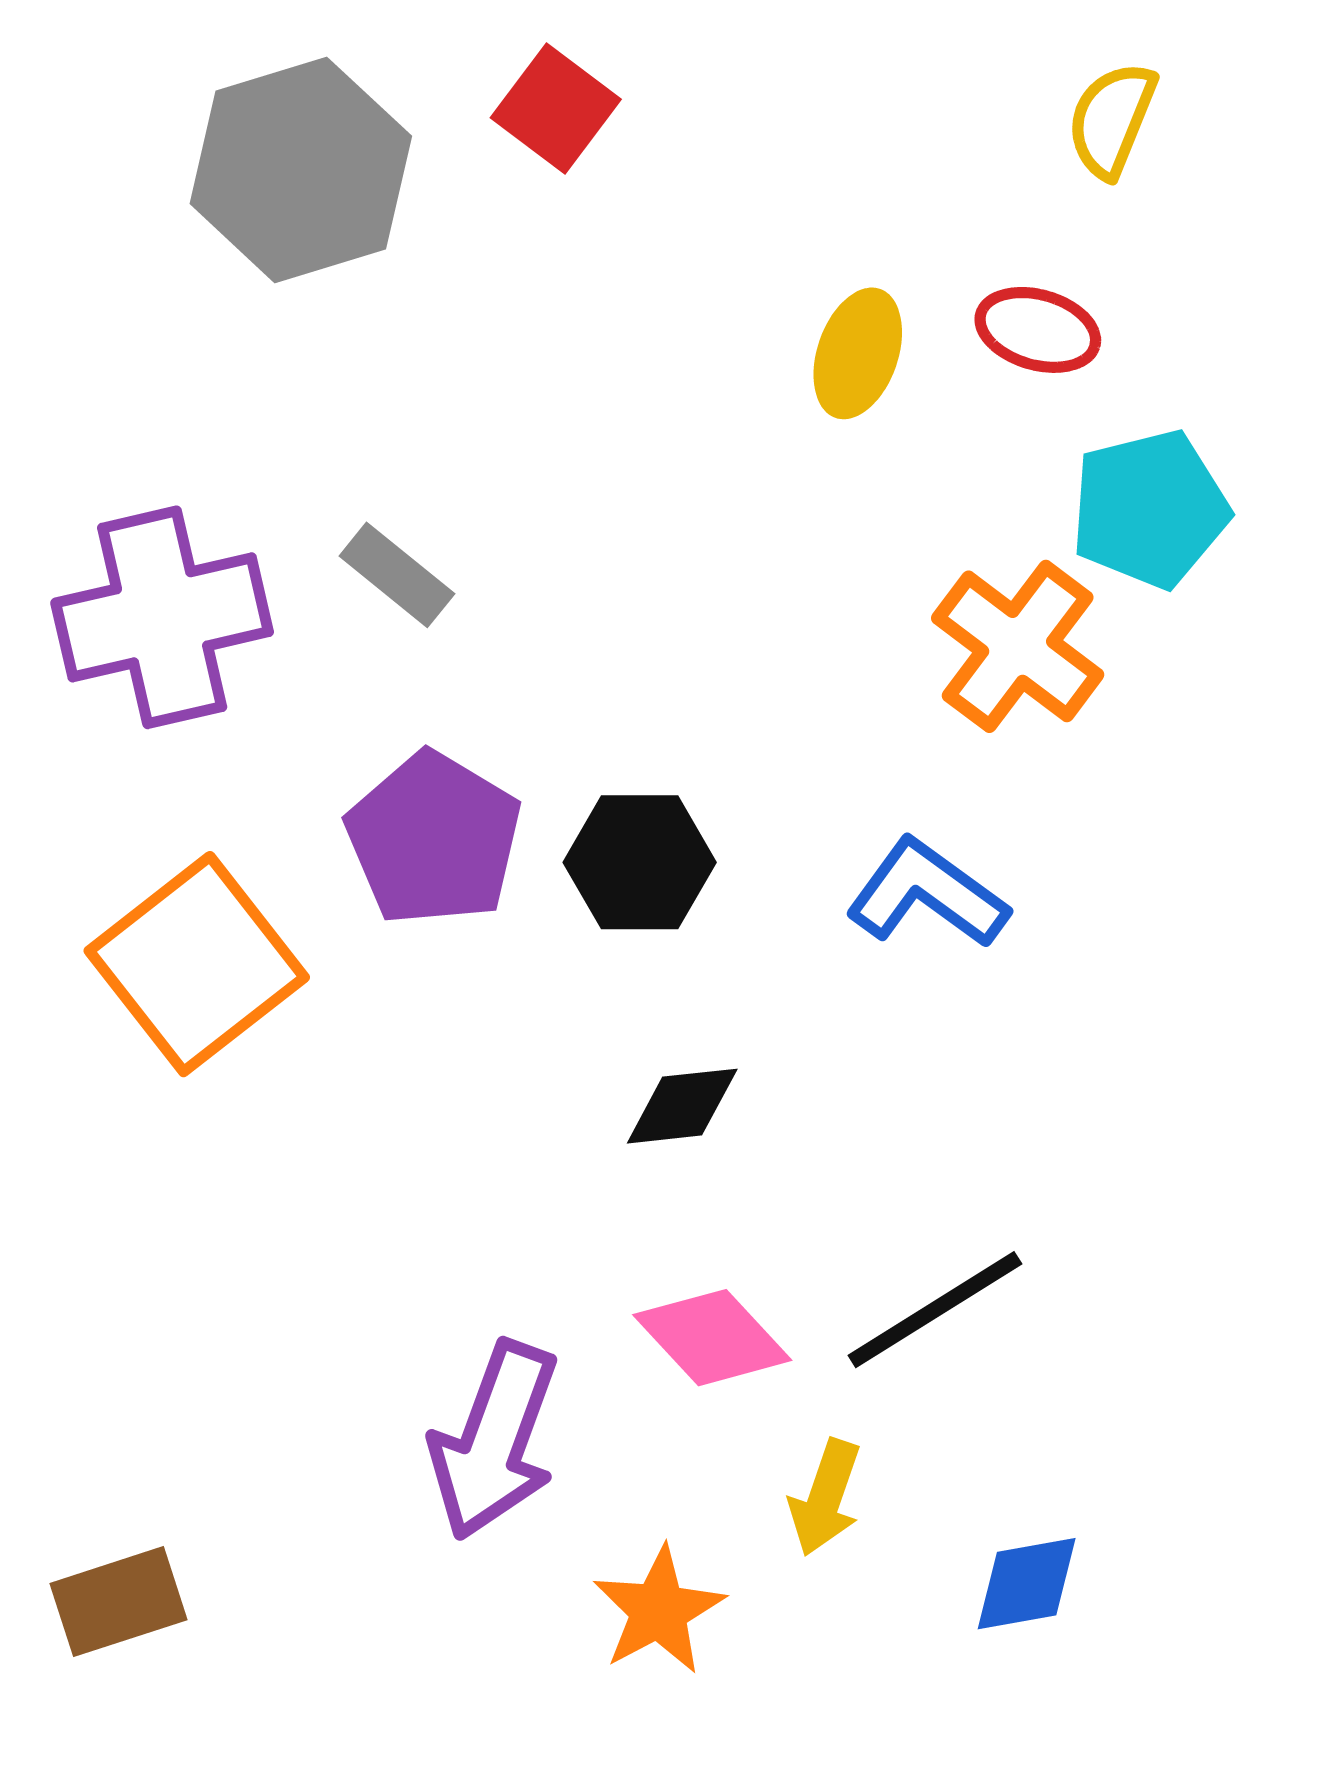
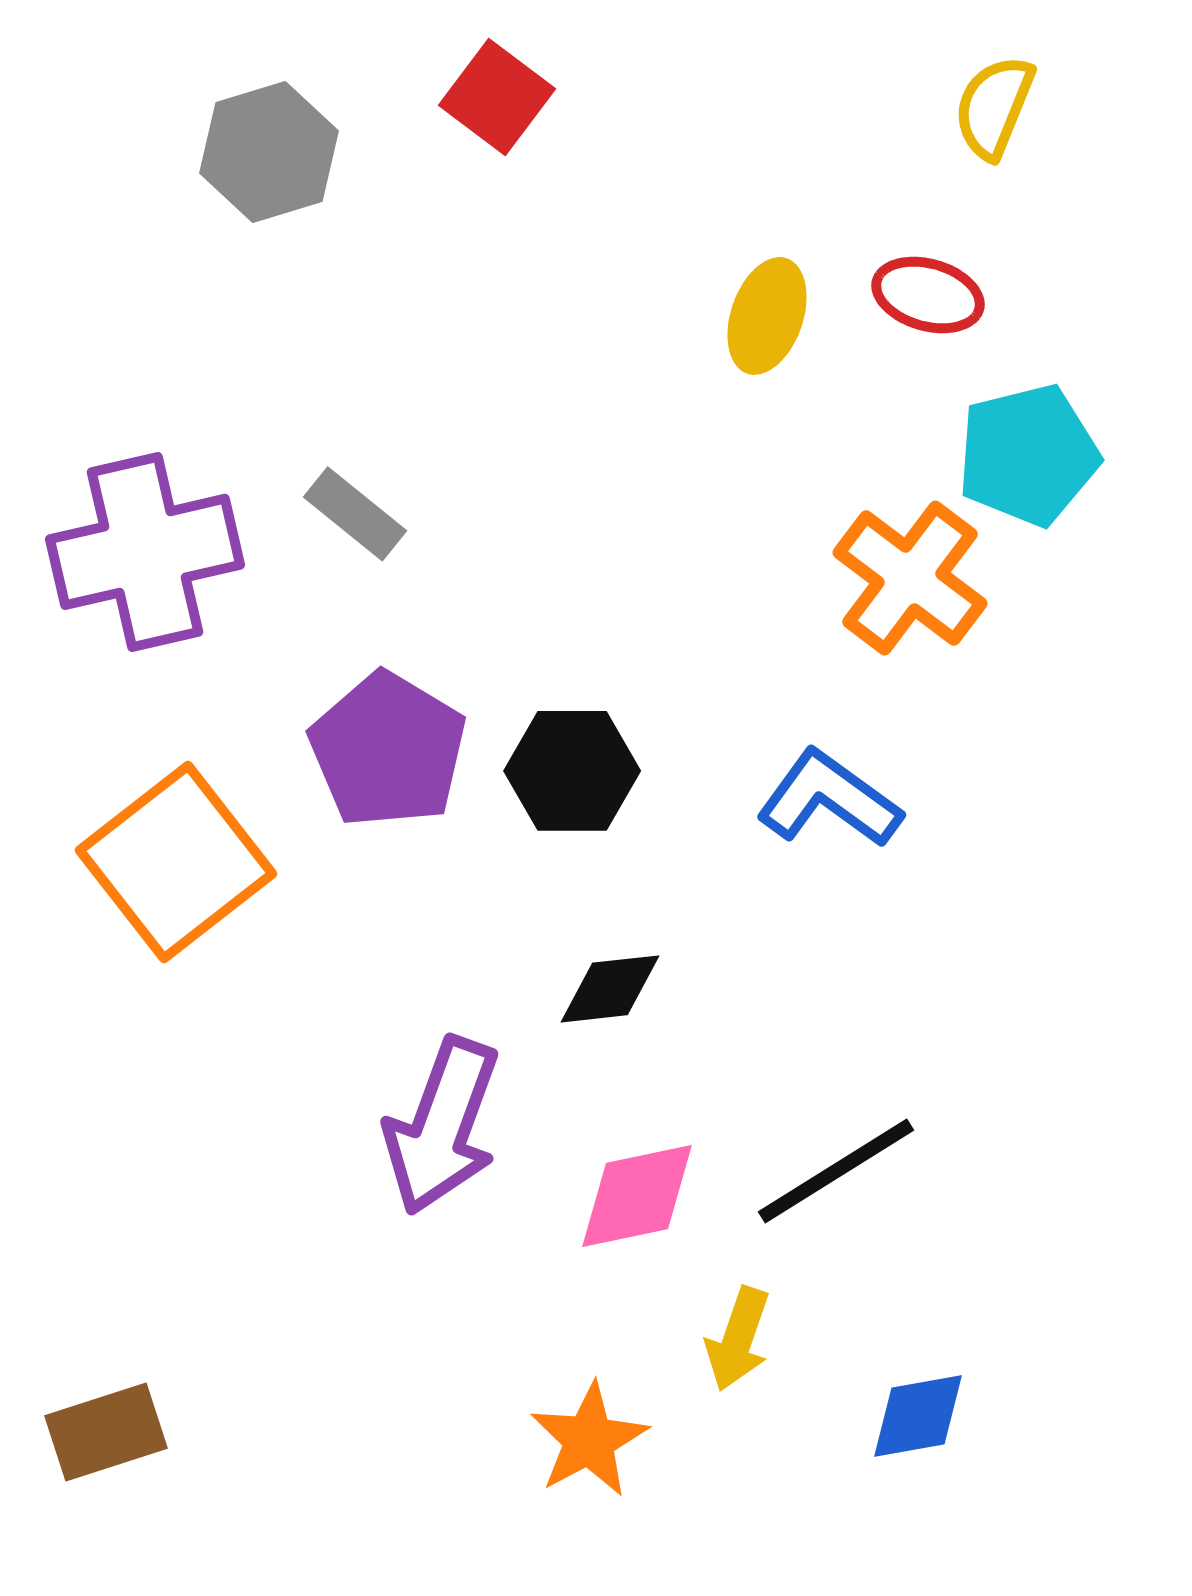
gray hexagon: (301, 170) -> (269, 152), size x0.7
pink diamond: (712, 1338) -> (637, 1196), turned -59
purple arrow: (494, 1440) -> (442, 1126), moved

